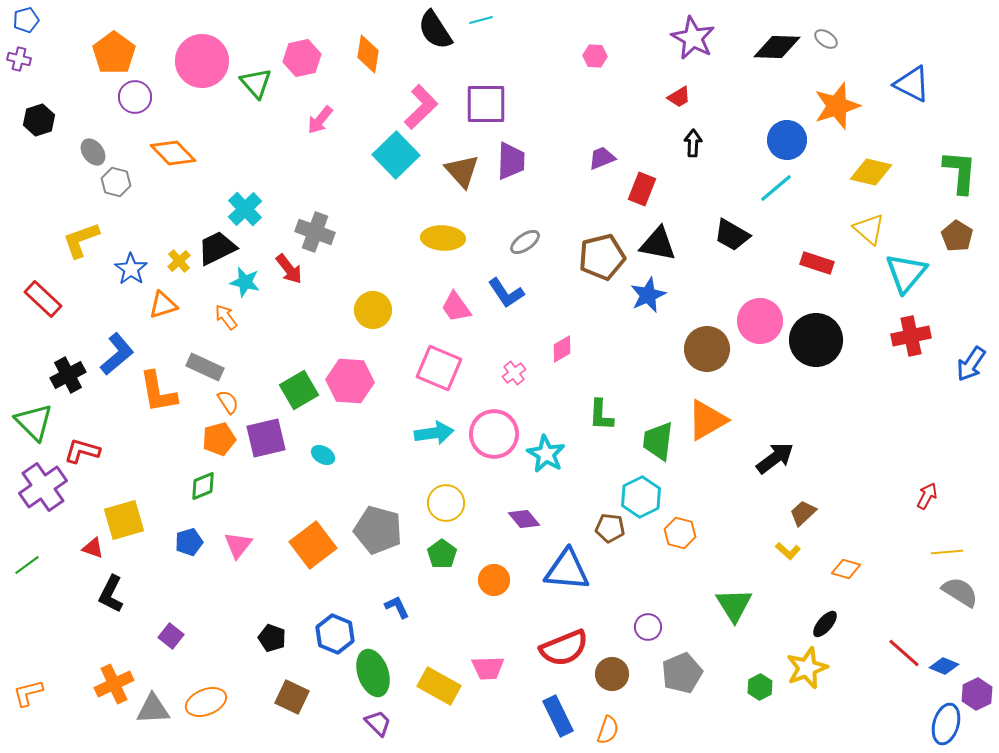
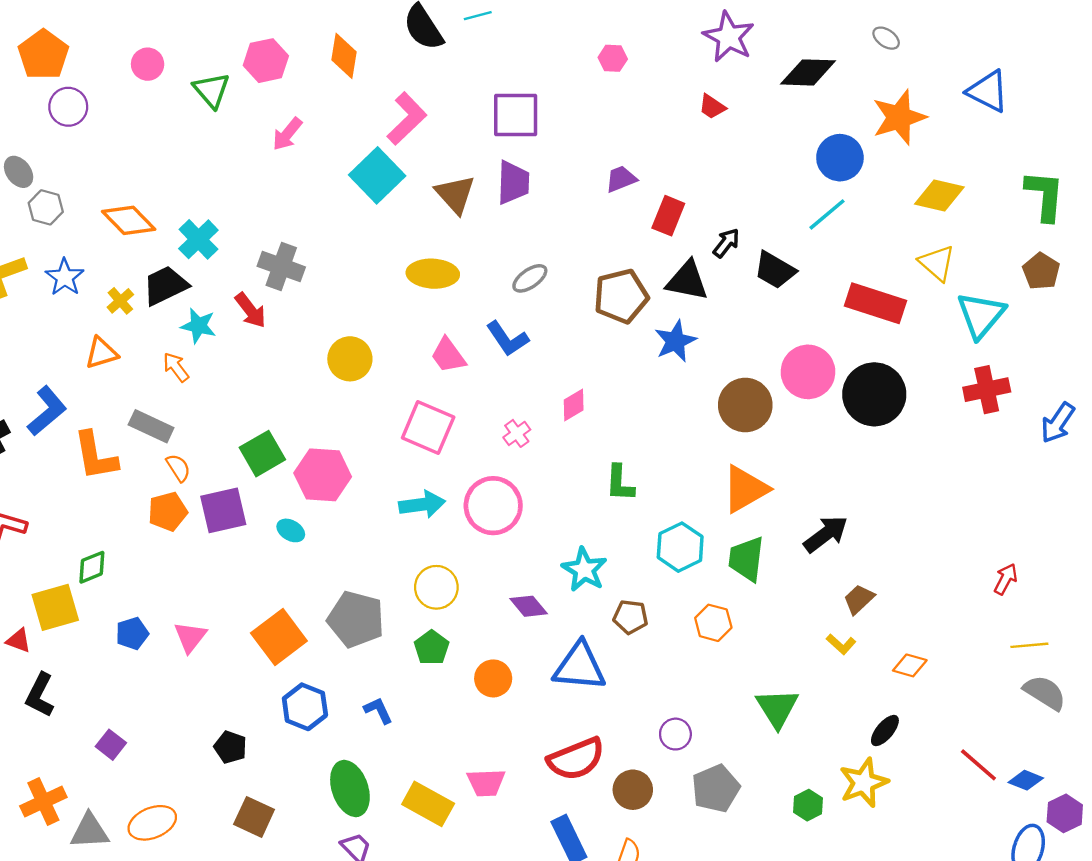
black diamond: (777, 47) -> (808, 72), moved
pink circle: (202, 61) -> (148, 64), size x0.5
red trapezoid: (679, 97) -> (712, 107), turned 65
purple square: (486, 104) -> (516, 115), moved
black arrow: (693, 143) -> (726, 243), moved, turned 36
orange diamond: (173, 153) -> (129, 220), moved
red rectangle: (817, 263) -> (875, 303), size x1.5
blue star: (131, 269) -> (65, 277), moved
pink hexagon: (350, 381) -> (323, 475), moved
green trapezoid: (658, 441) -> (746, 559), moved
cyan star: (546, 454) -> (584, 570), moved
green diamond: (203, 486) -> (92, 567), moved
cyan hexagon: (641, 497) -> (680, 547), moved
blue hexagon: (335, 634) -> (305, 707), moved

